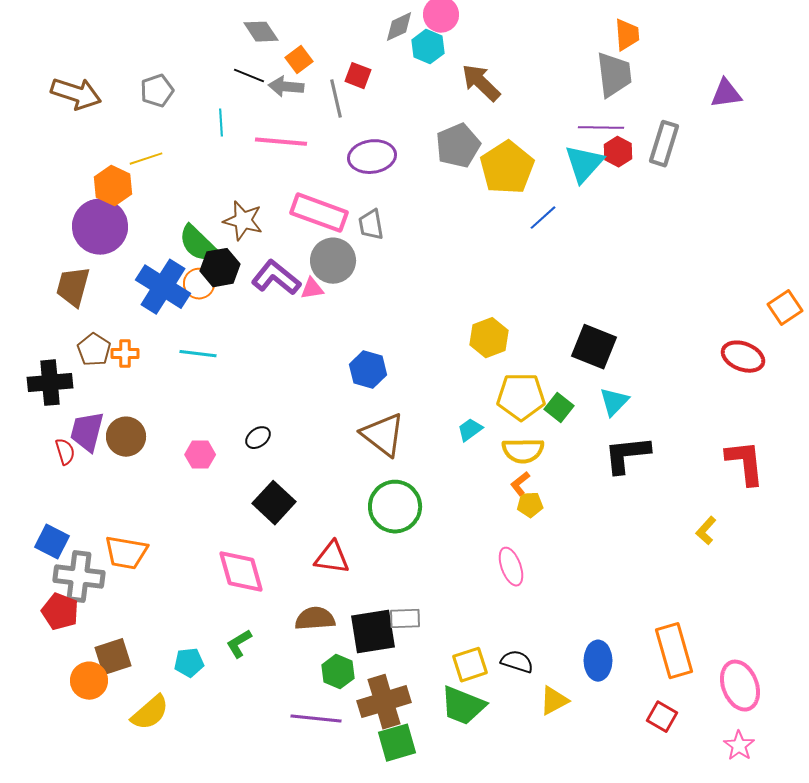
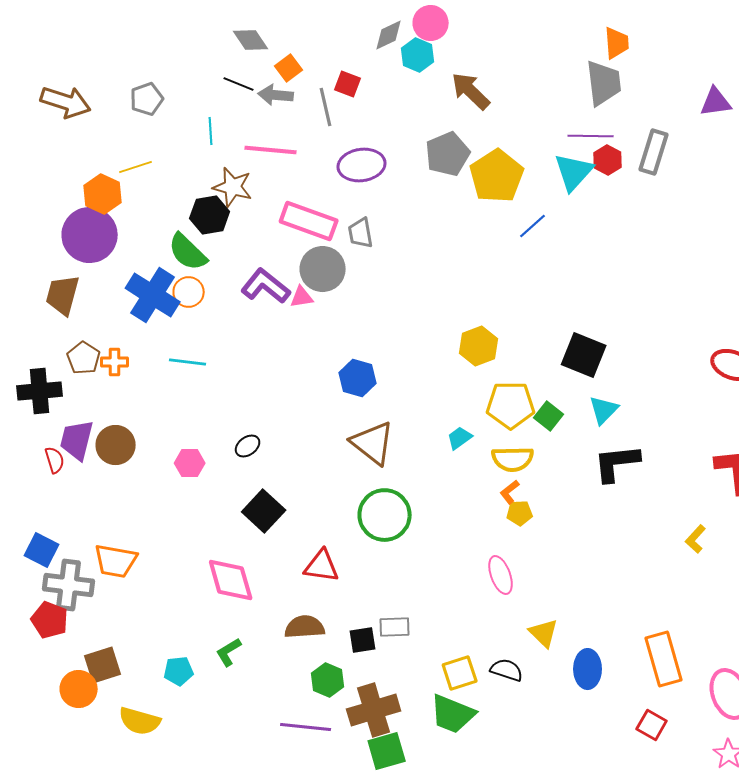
brown star: (243, 221) -> (233, 187), moved
black hexagon: (220, 268) -> (210, 215), moved
black square: (373, 632) -> (363, 640), size x0.6
yellow triangle: (554, 701) -> (544, 633), moved, turned -48
yellow semicircle: (150, 713) -> (140, 721), turned 57

